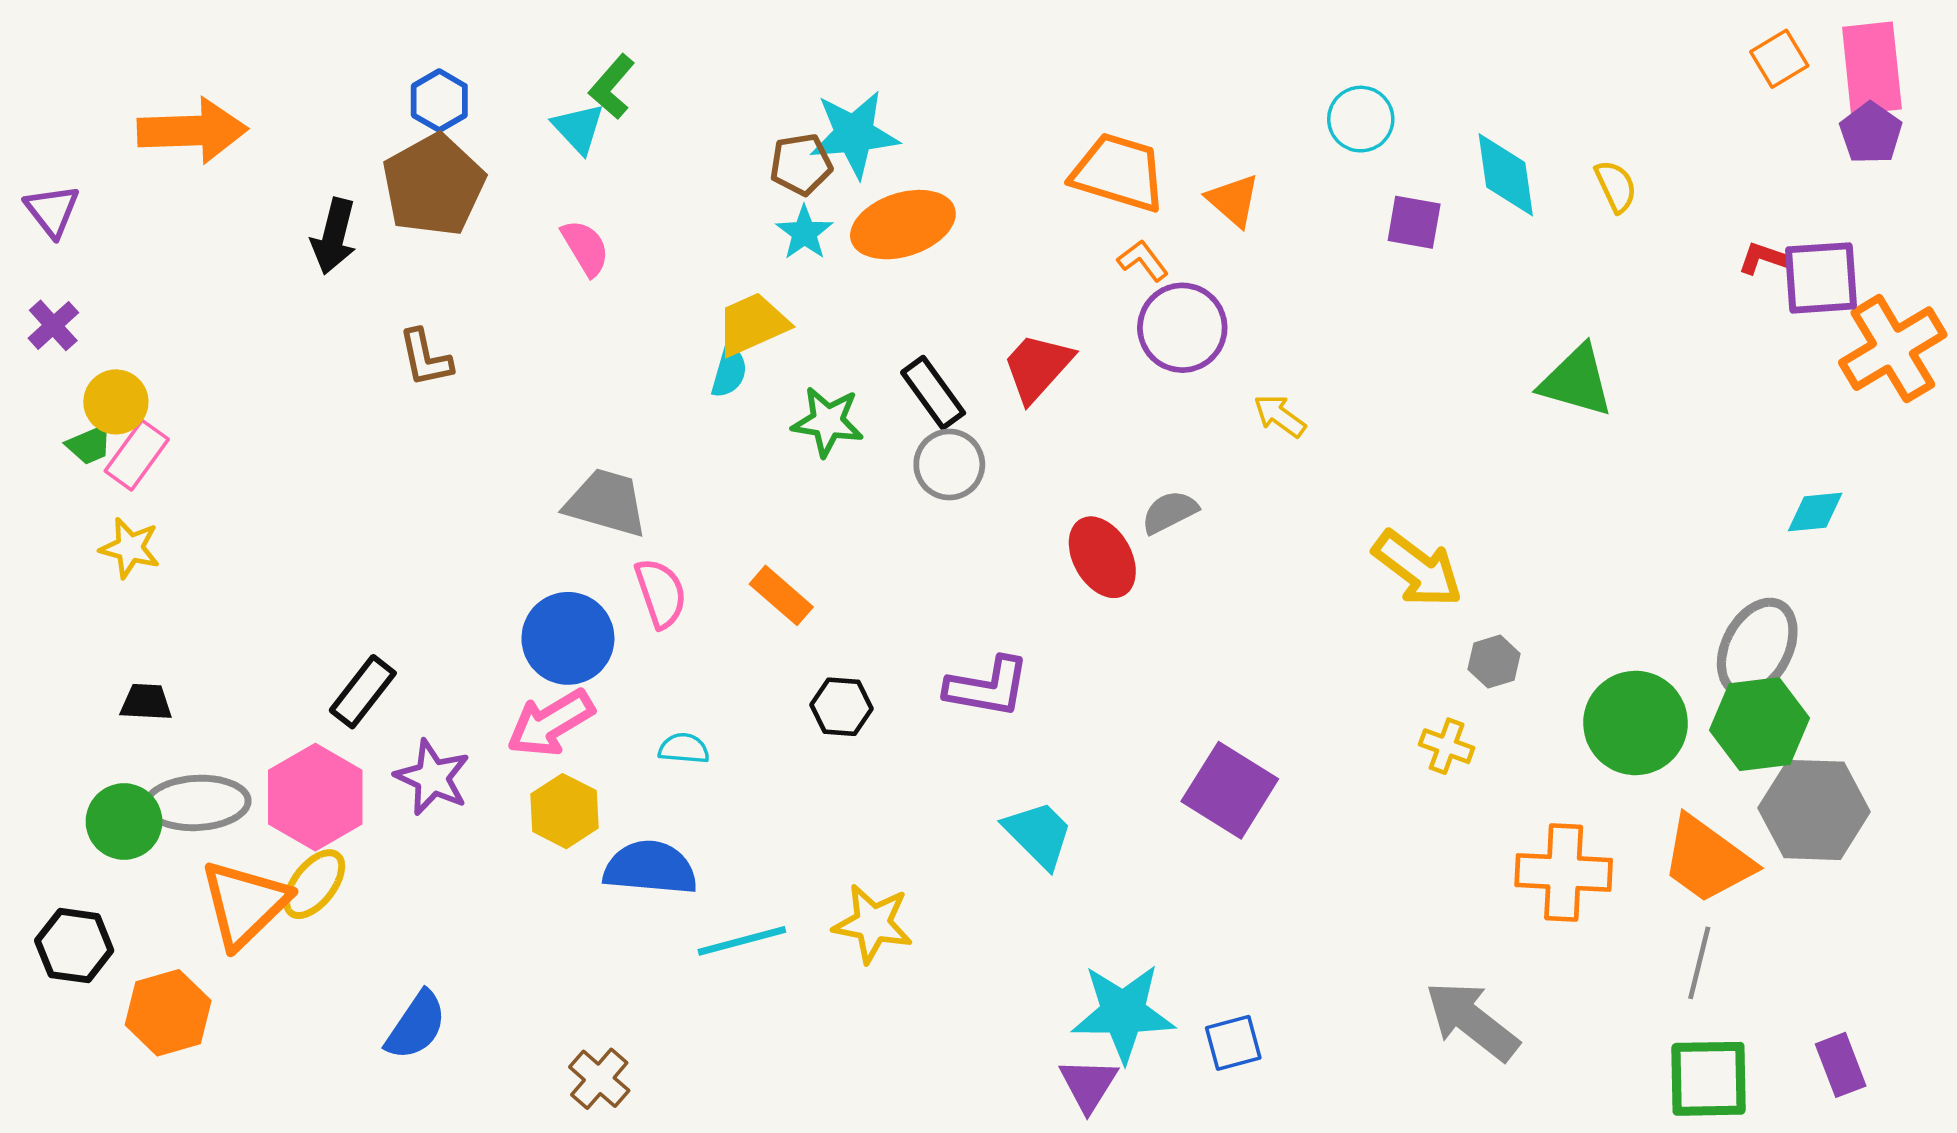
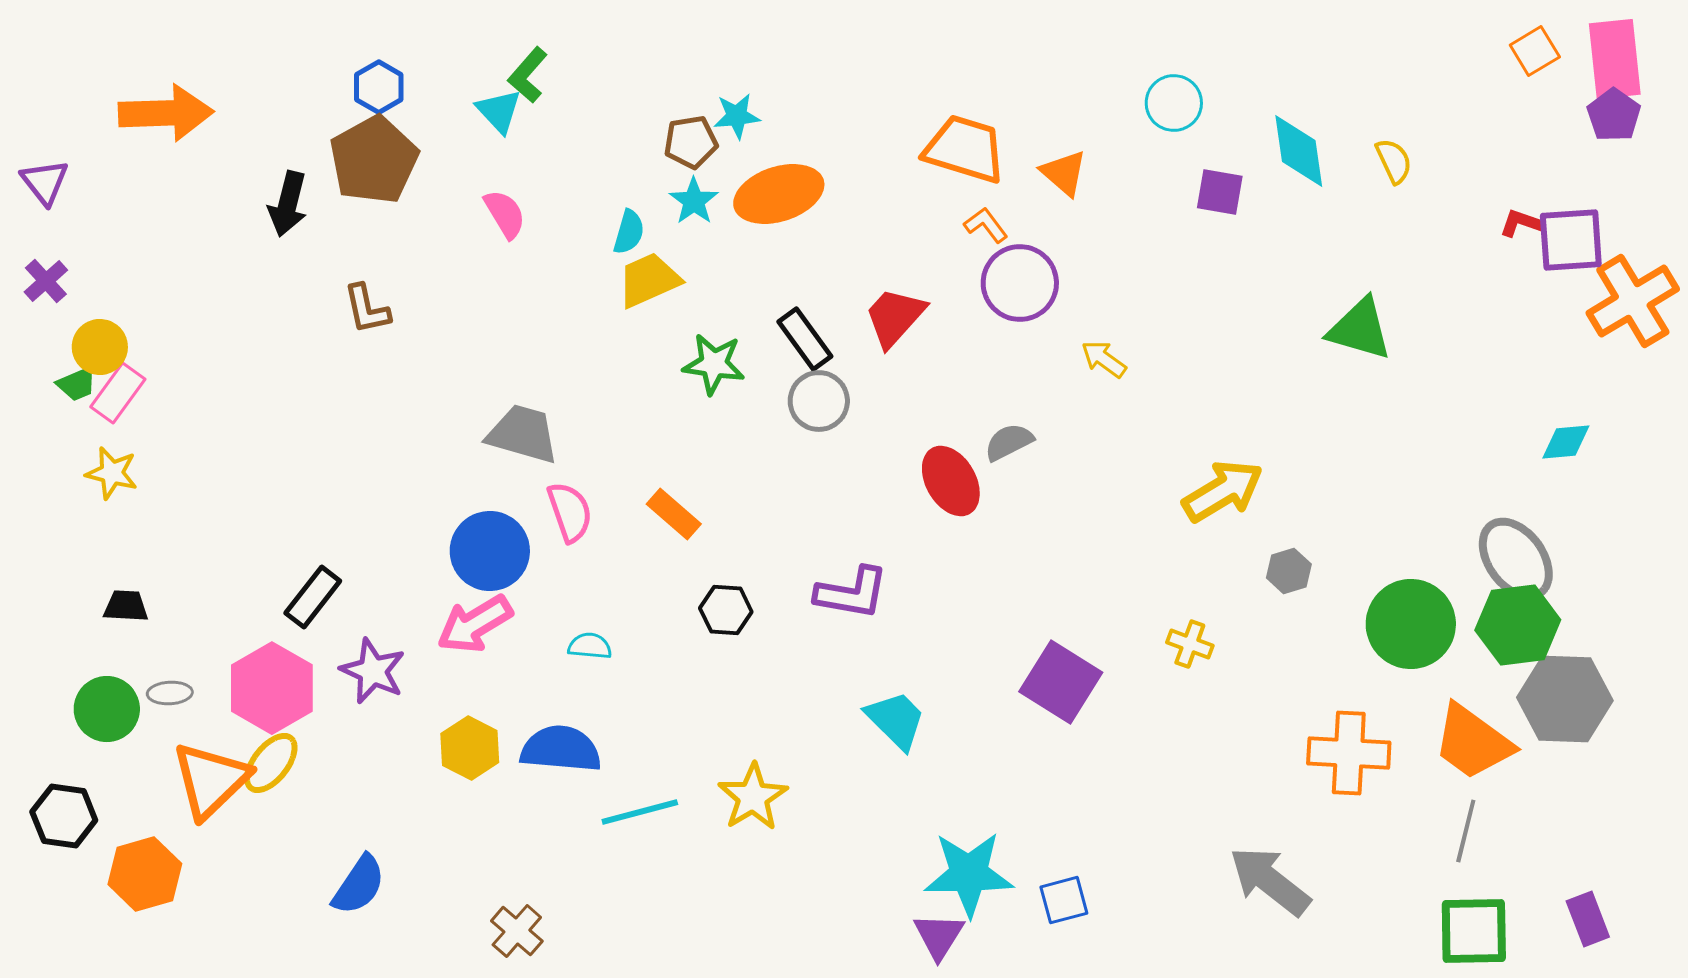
cyan star: (854, 134) -> (737, 116), size x0.6
cyan semicircle: (729, 372) -> (629, 232), moved
yellow arrow: (1418, 569) -> (1223, 491), turned -68
gray ellipse: (1757, 648) -> (1516, 559), turned -64
yellow cross: (1447, 746) -> (1190, 644), moved
gray ellipse: (197, 803) -> (170, 693), size x0.5
yellow hexagon: (564, 811) -> (470, 748), moved
yellow star: (873, 924) -> (753, 797), turned 30

